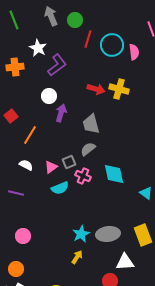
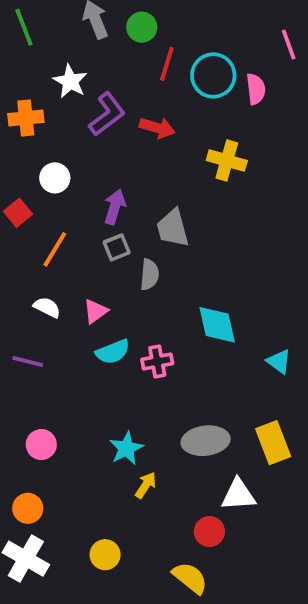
red arrow: (96, 89) -> (157, 128), moved
white circle: (49, 96) -> (55, 178), moved
gray semicircle: (88, 149) -> (149, 275), moved, turned 133
gray square: (69, 162) -> (117, 247), moved
pink cross: (83, 176) -> (157, 361), moved, turned -35
cyan star: (81, 234) -> (126, 448), moved

